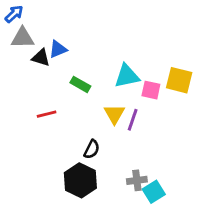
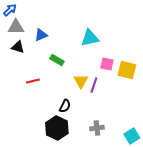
black triangle: (41, 58) -> (18, 47), moved
cyan triangle: (127, 76) -> (90, 38), moved
yellow square: (179, 80) -> (127, 70), moved
cyan square: (154, 192) -> (132, 136), moved

